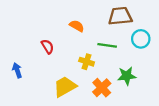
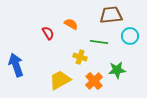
red semicircle: (48, 46) -> (48, 33), moved
blue arrow: (17, 70) -> (16, 65), size x1.6

